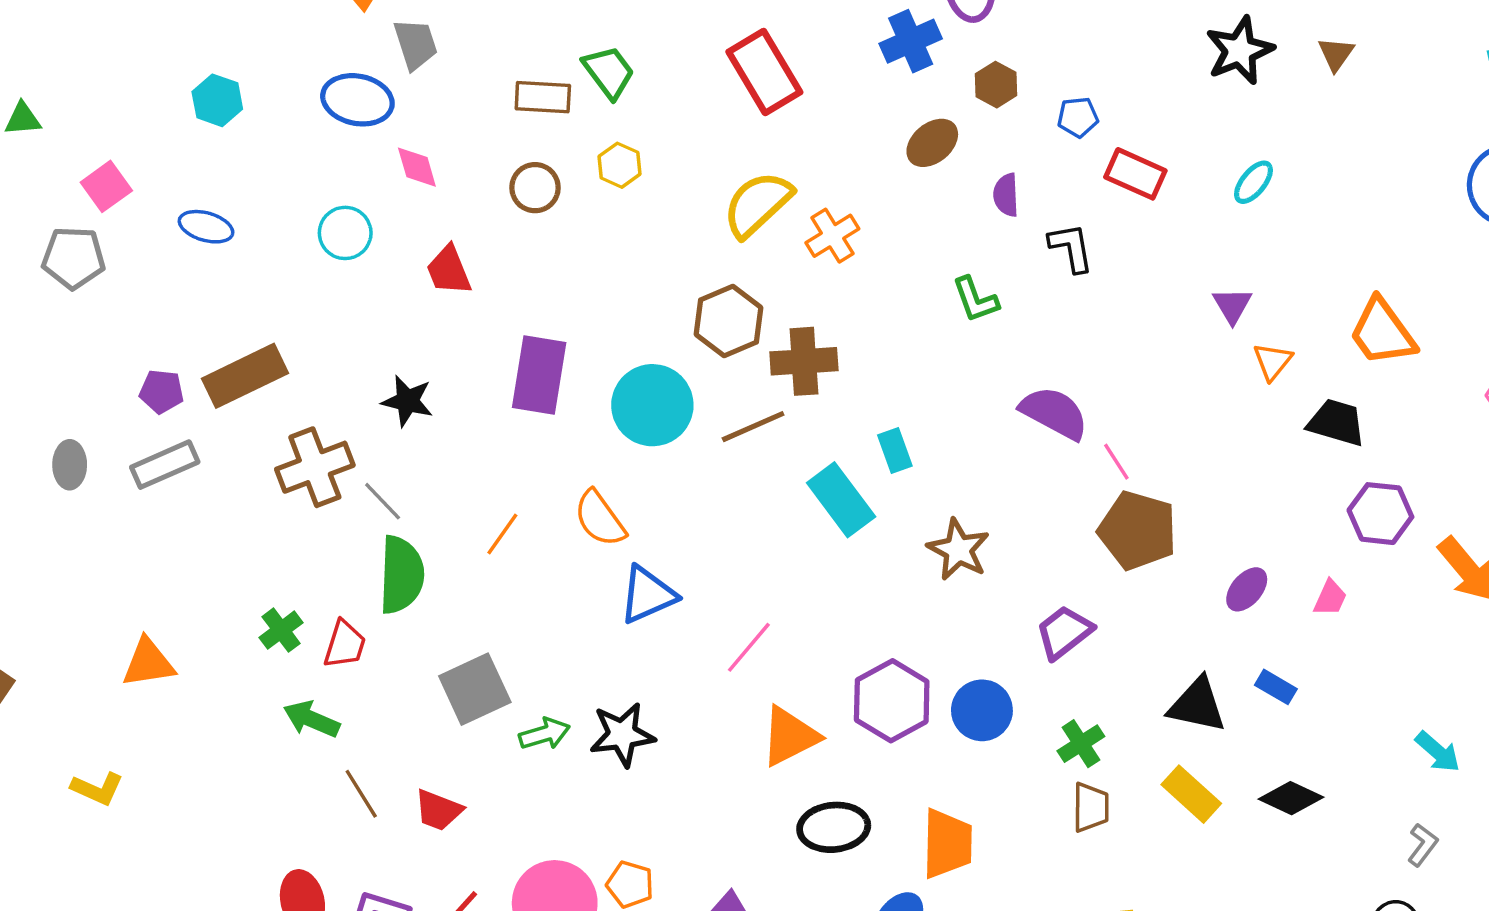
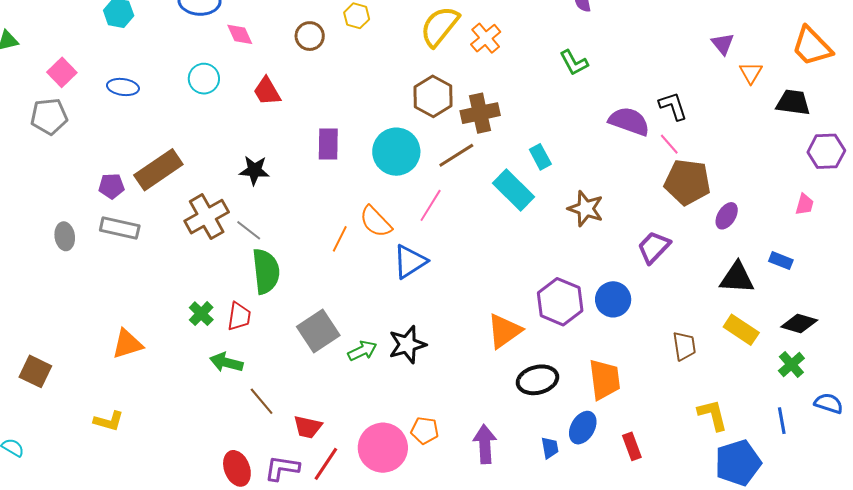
black L-shape: (1071, 248) -> (673, 106), moved
purple rectangle: (539, 375) -> (328, 144), size x0.7
gray rectangle: (165, 465) -> (120, 228), turned 45
orange line: (502, 534) -> (340, 239), moved
purple ellipse: (1247, 589) -> (727, 216), moved
pink line: (749, 647) -> (431, 205), moved
green cross: (1081, 744) -> (791, 365), moved
red trapezoid: (438, 810) -> (308, 427), moved

